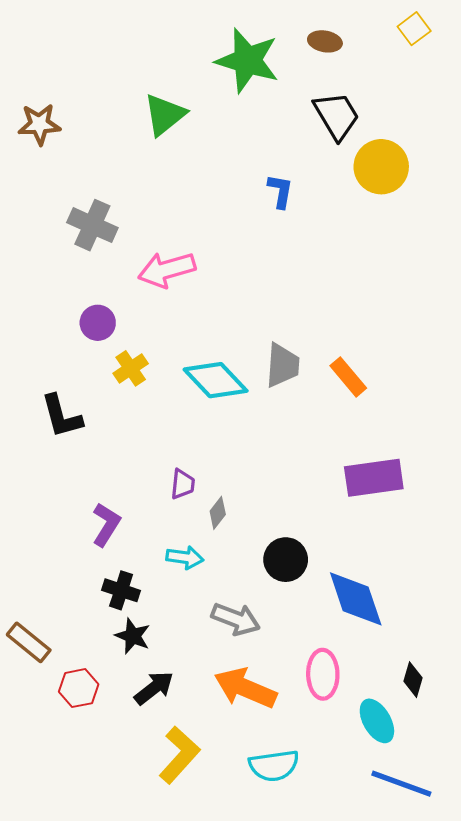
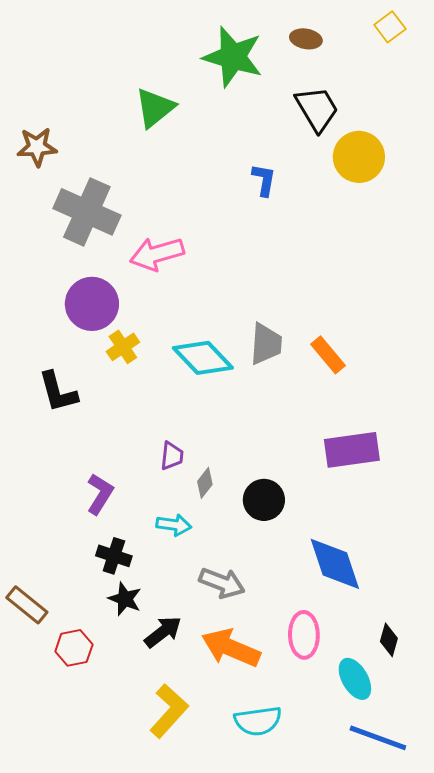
brown star: (39, 124) -> (37, 147), moved
gray cross: (92, 225) -> (87, 212), size x1.4
purple circle: (98, 323) -> (92, 304), size x1.6
black circle: (286, 560) -> (264, 500), moved
black arrow: (154, 688) -> (163, 632), moved

